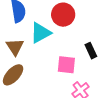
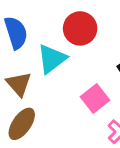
pink square: (66, 65) -> (95, 99), turned -36

